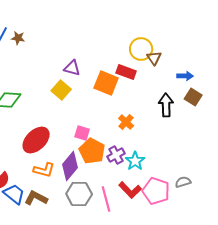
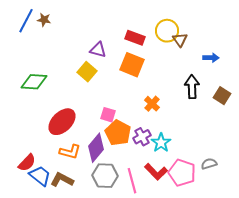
red rectangle: (126, 72) -> (135, 38), moved
brown square: (193, 97) -> (222, 96), moved

